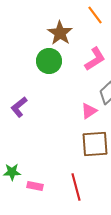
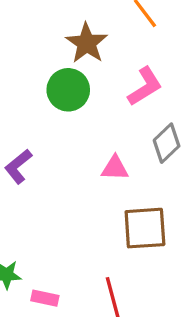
pink triangle: (89, 111) -> (115, 168), moved, turned 36

